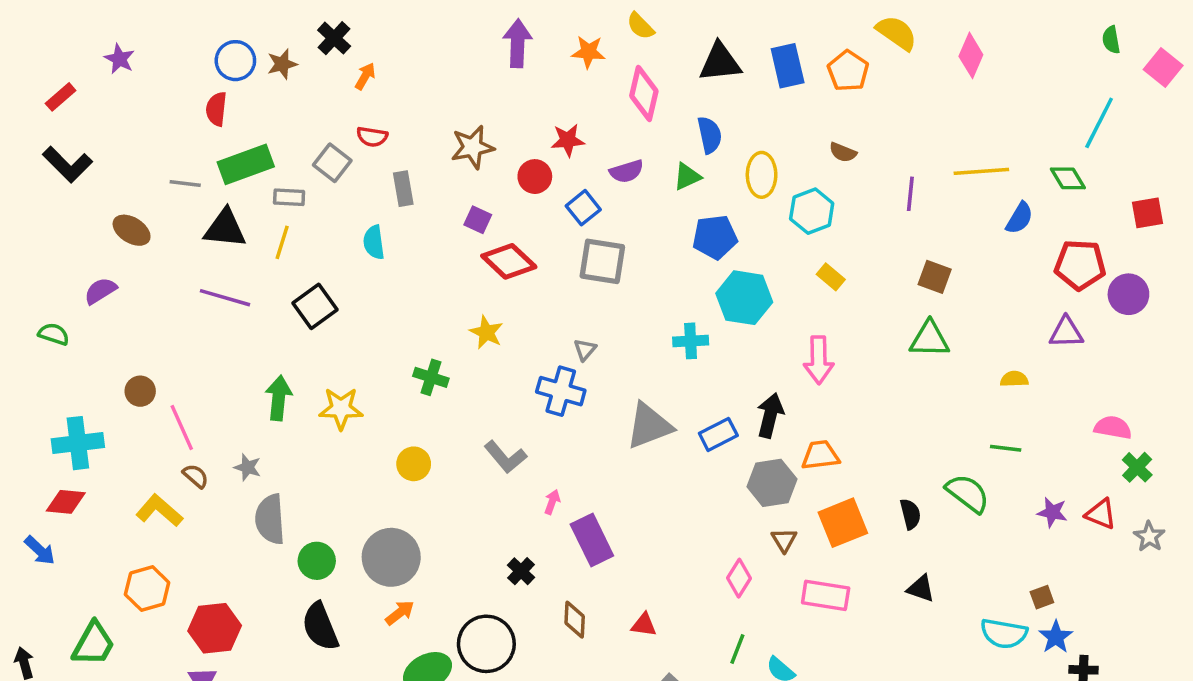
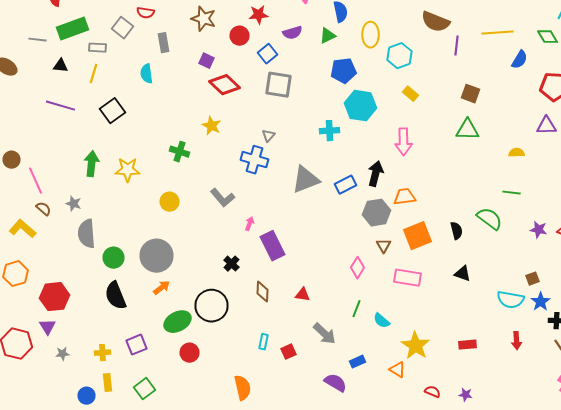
brown star: (473, 147) -> (204, 19), turned 30
brown semicircle: (843, 152) -> (436, 22), moved, size x1.8
black triangle: (225, 228) -> (60, 66), size x0.6

